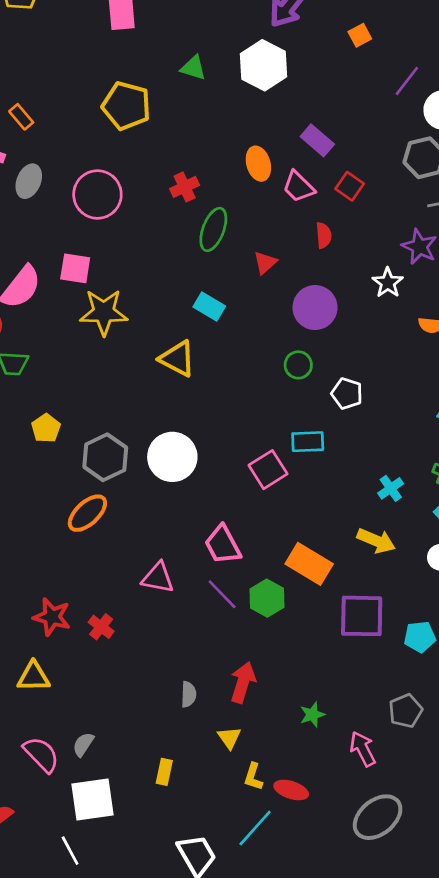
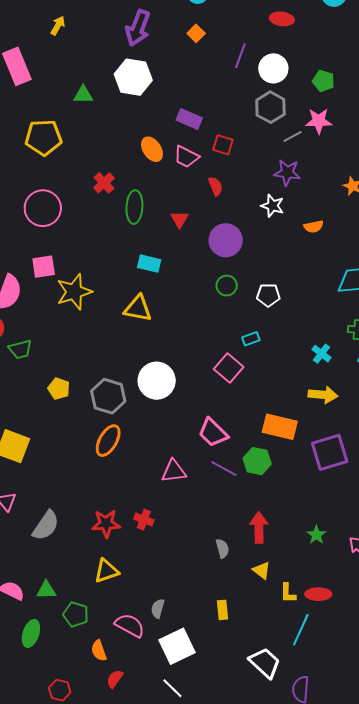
cyan rectangle: (308, 442) -> (251, 339), size x0.7

